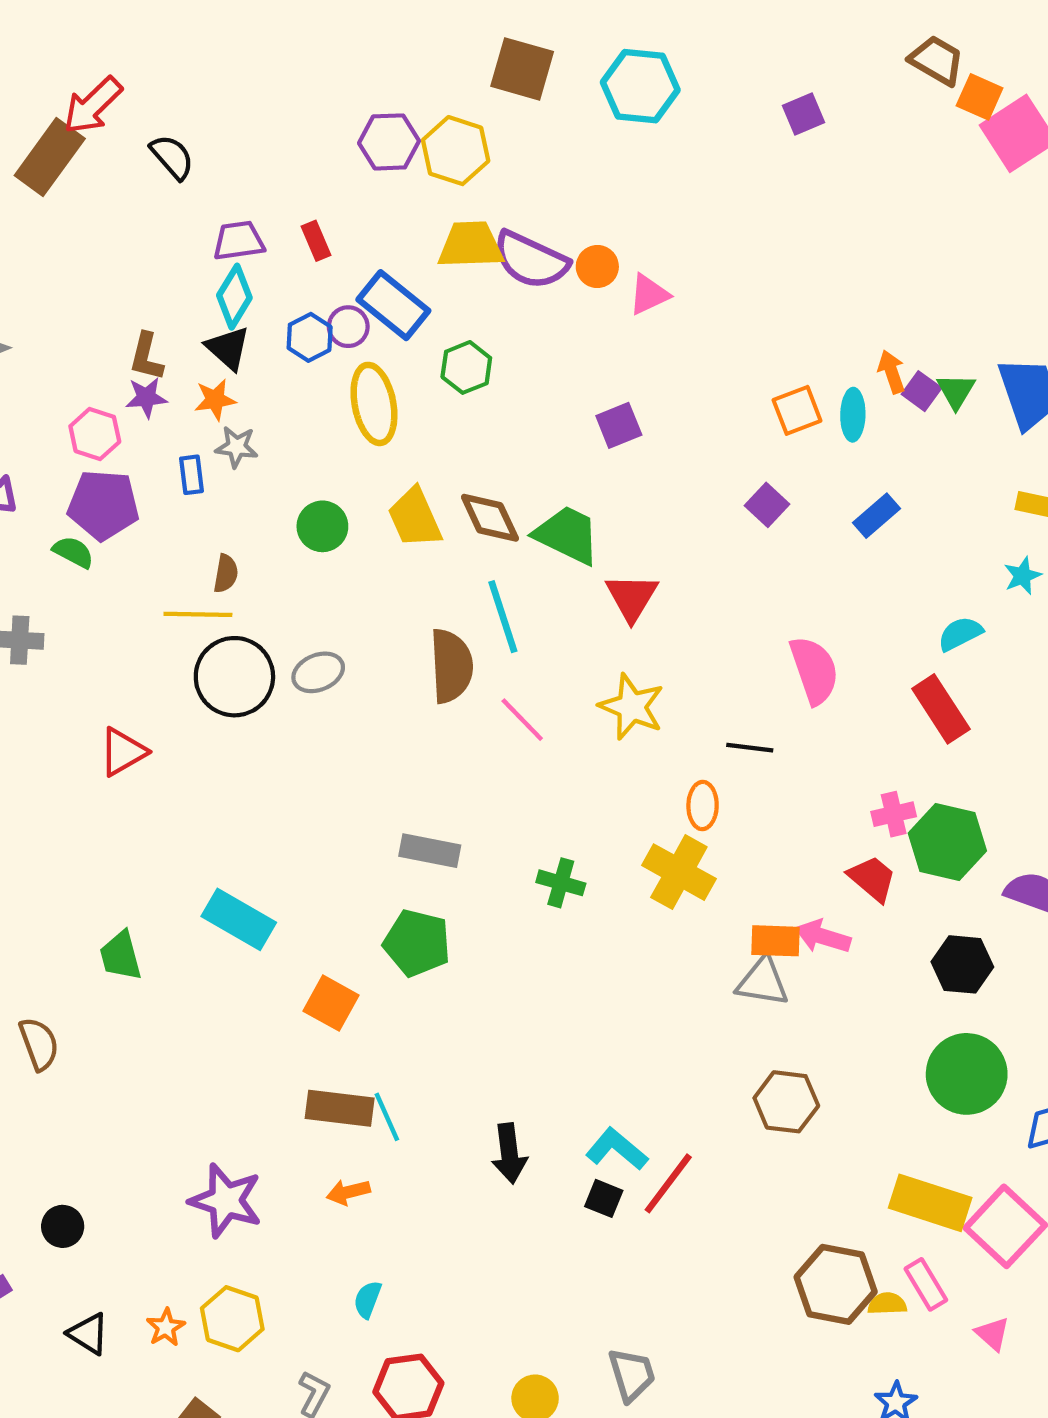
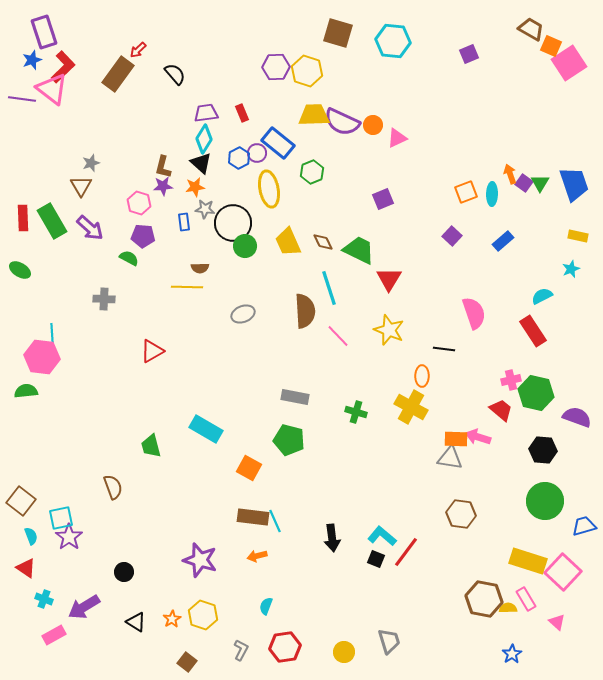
red arrow: (93, 105) -> (138, 50), size x0.6
purple pentagon: (103, 505) -> (143, 236), size x0.7
brown diamond: (490, 518) -> (323, 242), size x0.7
brown semicircle: (226, 574) -> (200, 268), turned 78
black circle: (234, 677) -> (233, 223), moved

